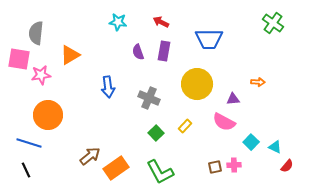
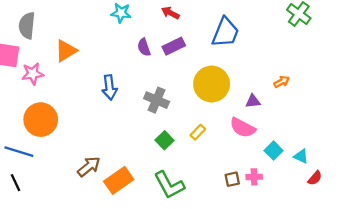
blue trapezoid: (209, 39) -> (225, 32), turned -68
purple rectangle: (164, 51) -> (174, 46), turned 54
orange arrow: (258, 82) -> (282, 82), turned -32

